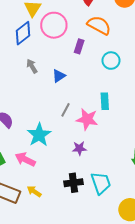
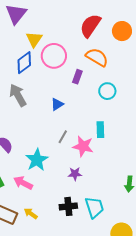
gray arrow: (32, 66) -> (18, 95), moved, size x1.6

